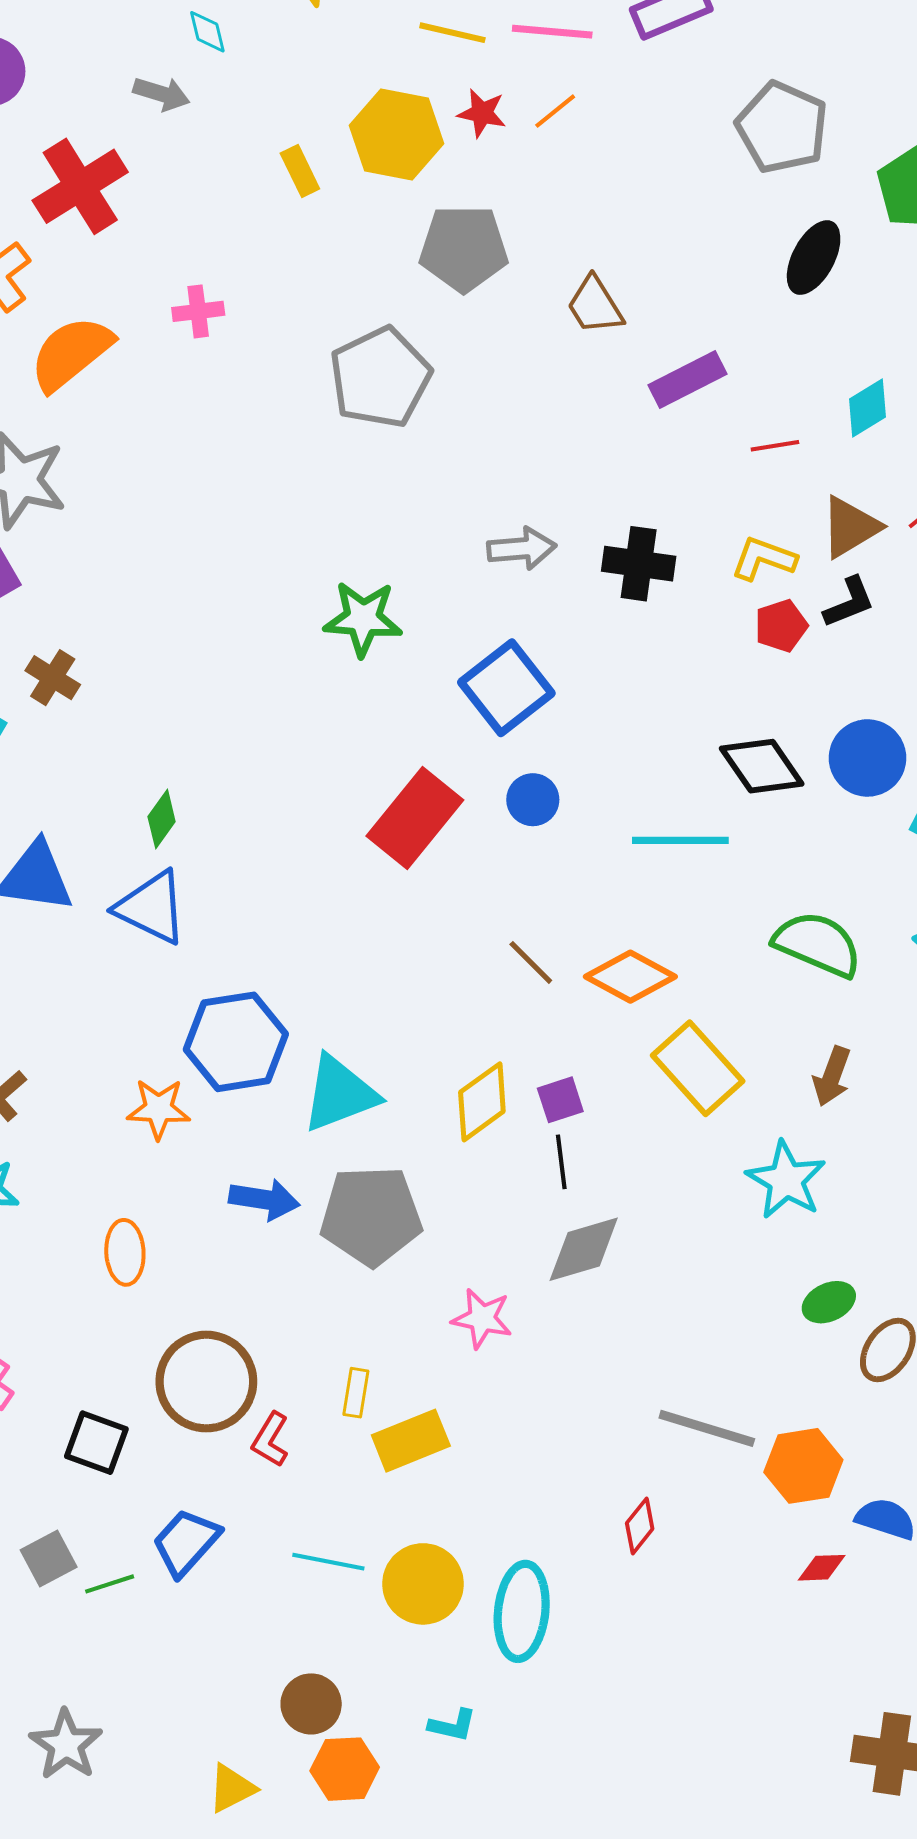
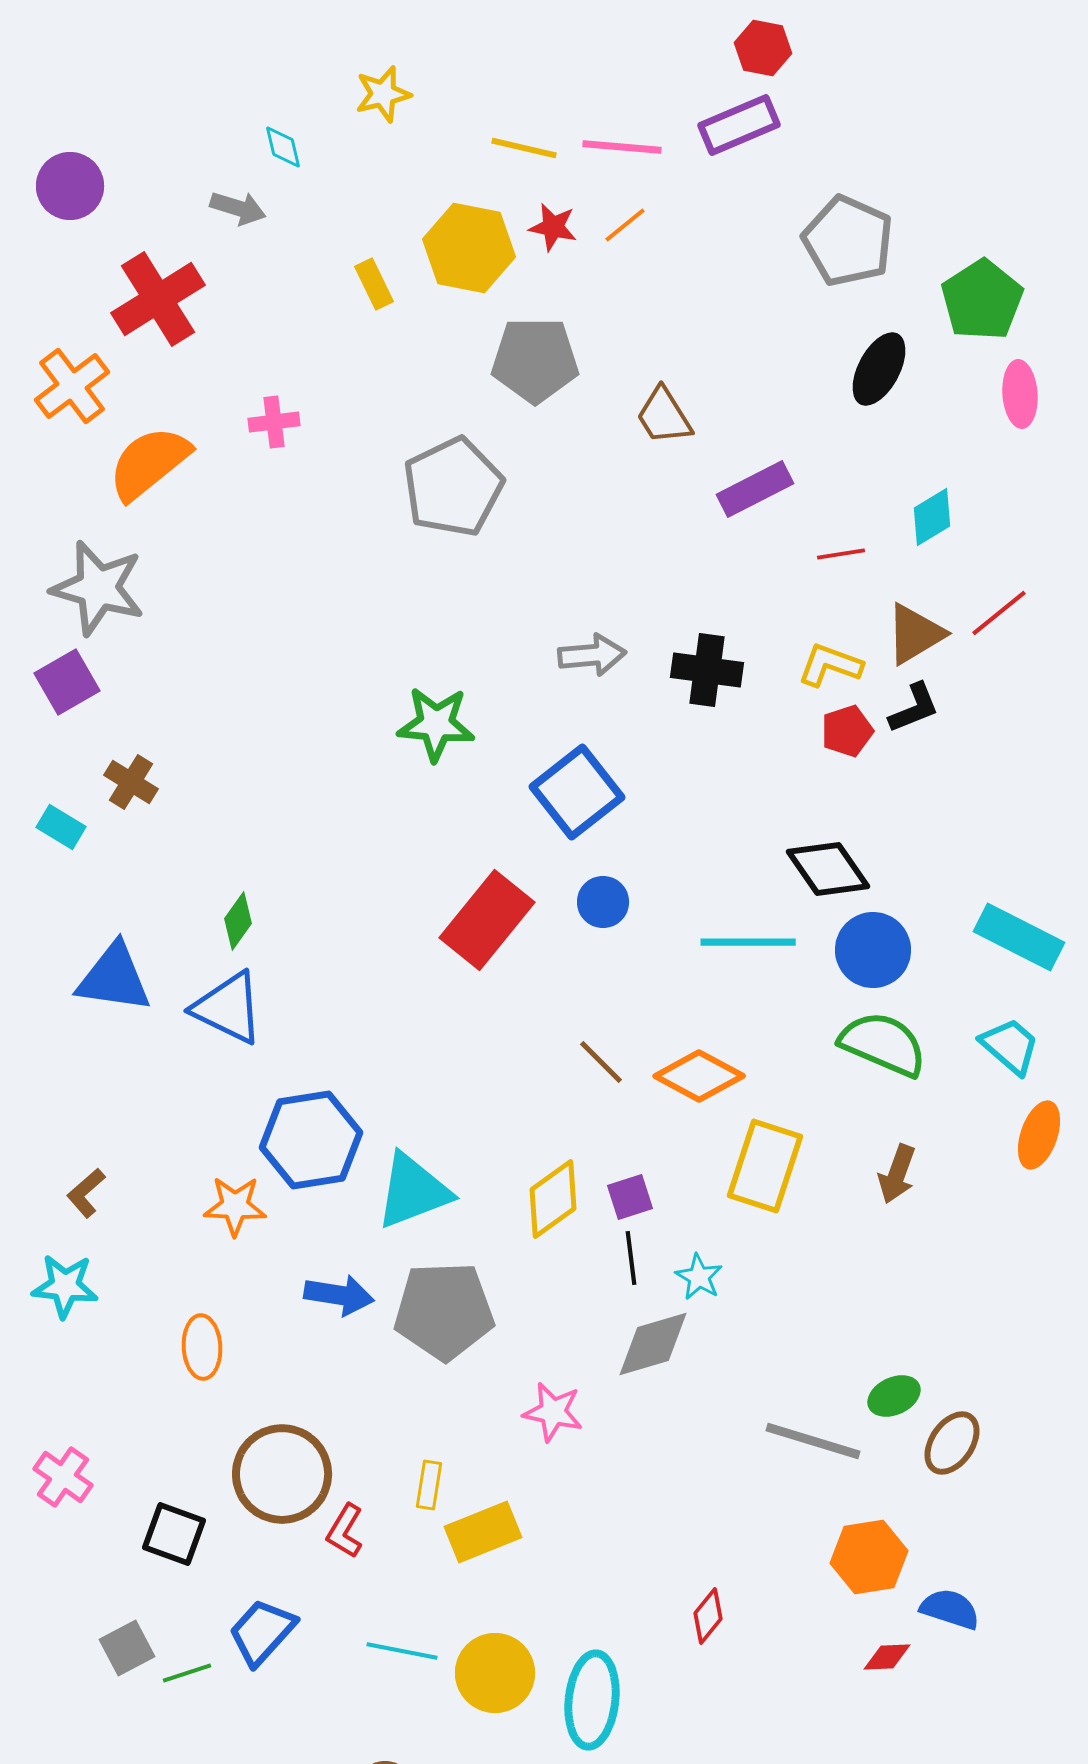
blue circle: (867, 758) -> (873, 950), moved
yellow rectangle: (698, 1068) -> (765, 1166), turned 60
cyan star: (786, 1180) -> (699, 1277), moved, size x0.6
gray line: (707, 1428) -> (813, 1441), moved

